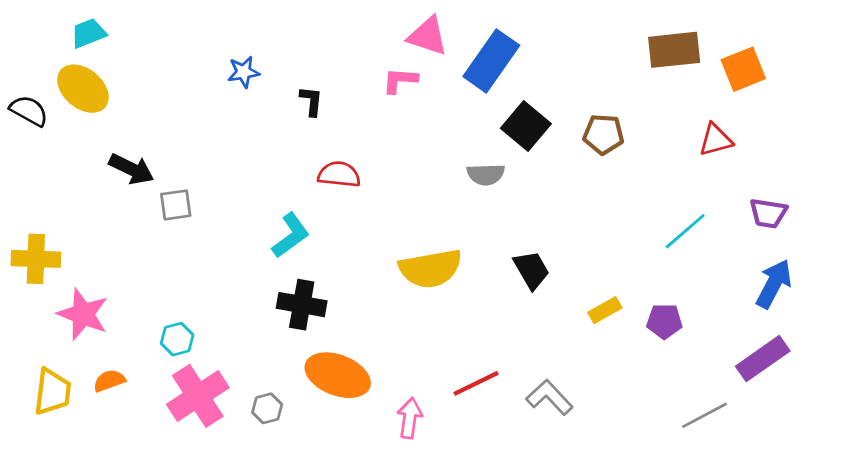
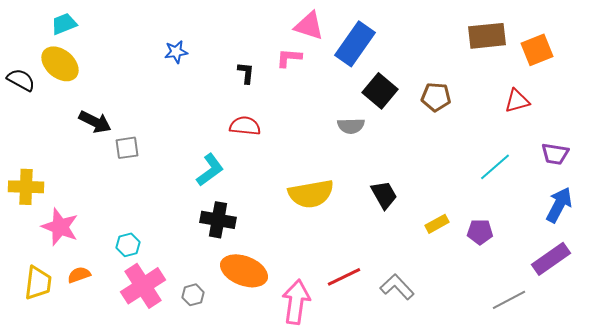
black L-shape: (311, 101) -> (246, 73), moved
pink arrow: (410, 418) -> (296, 302), size x1.5

